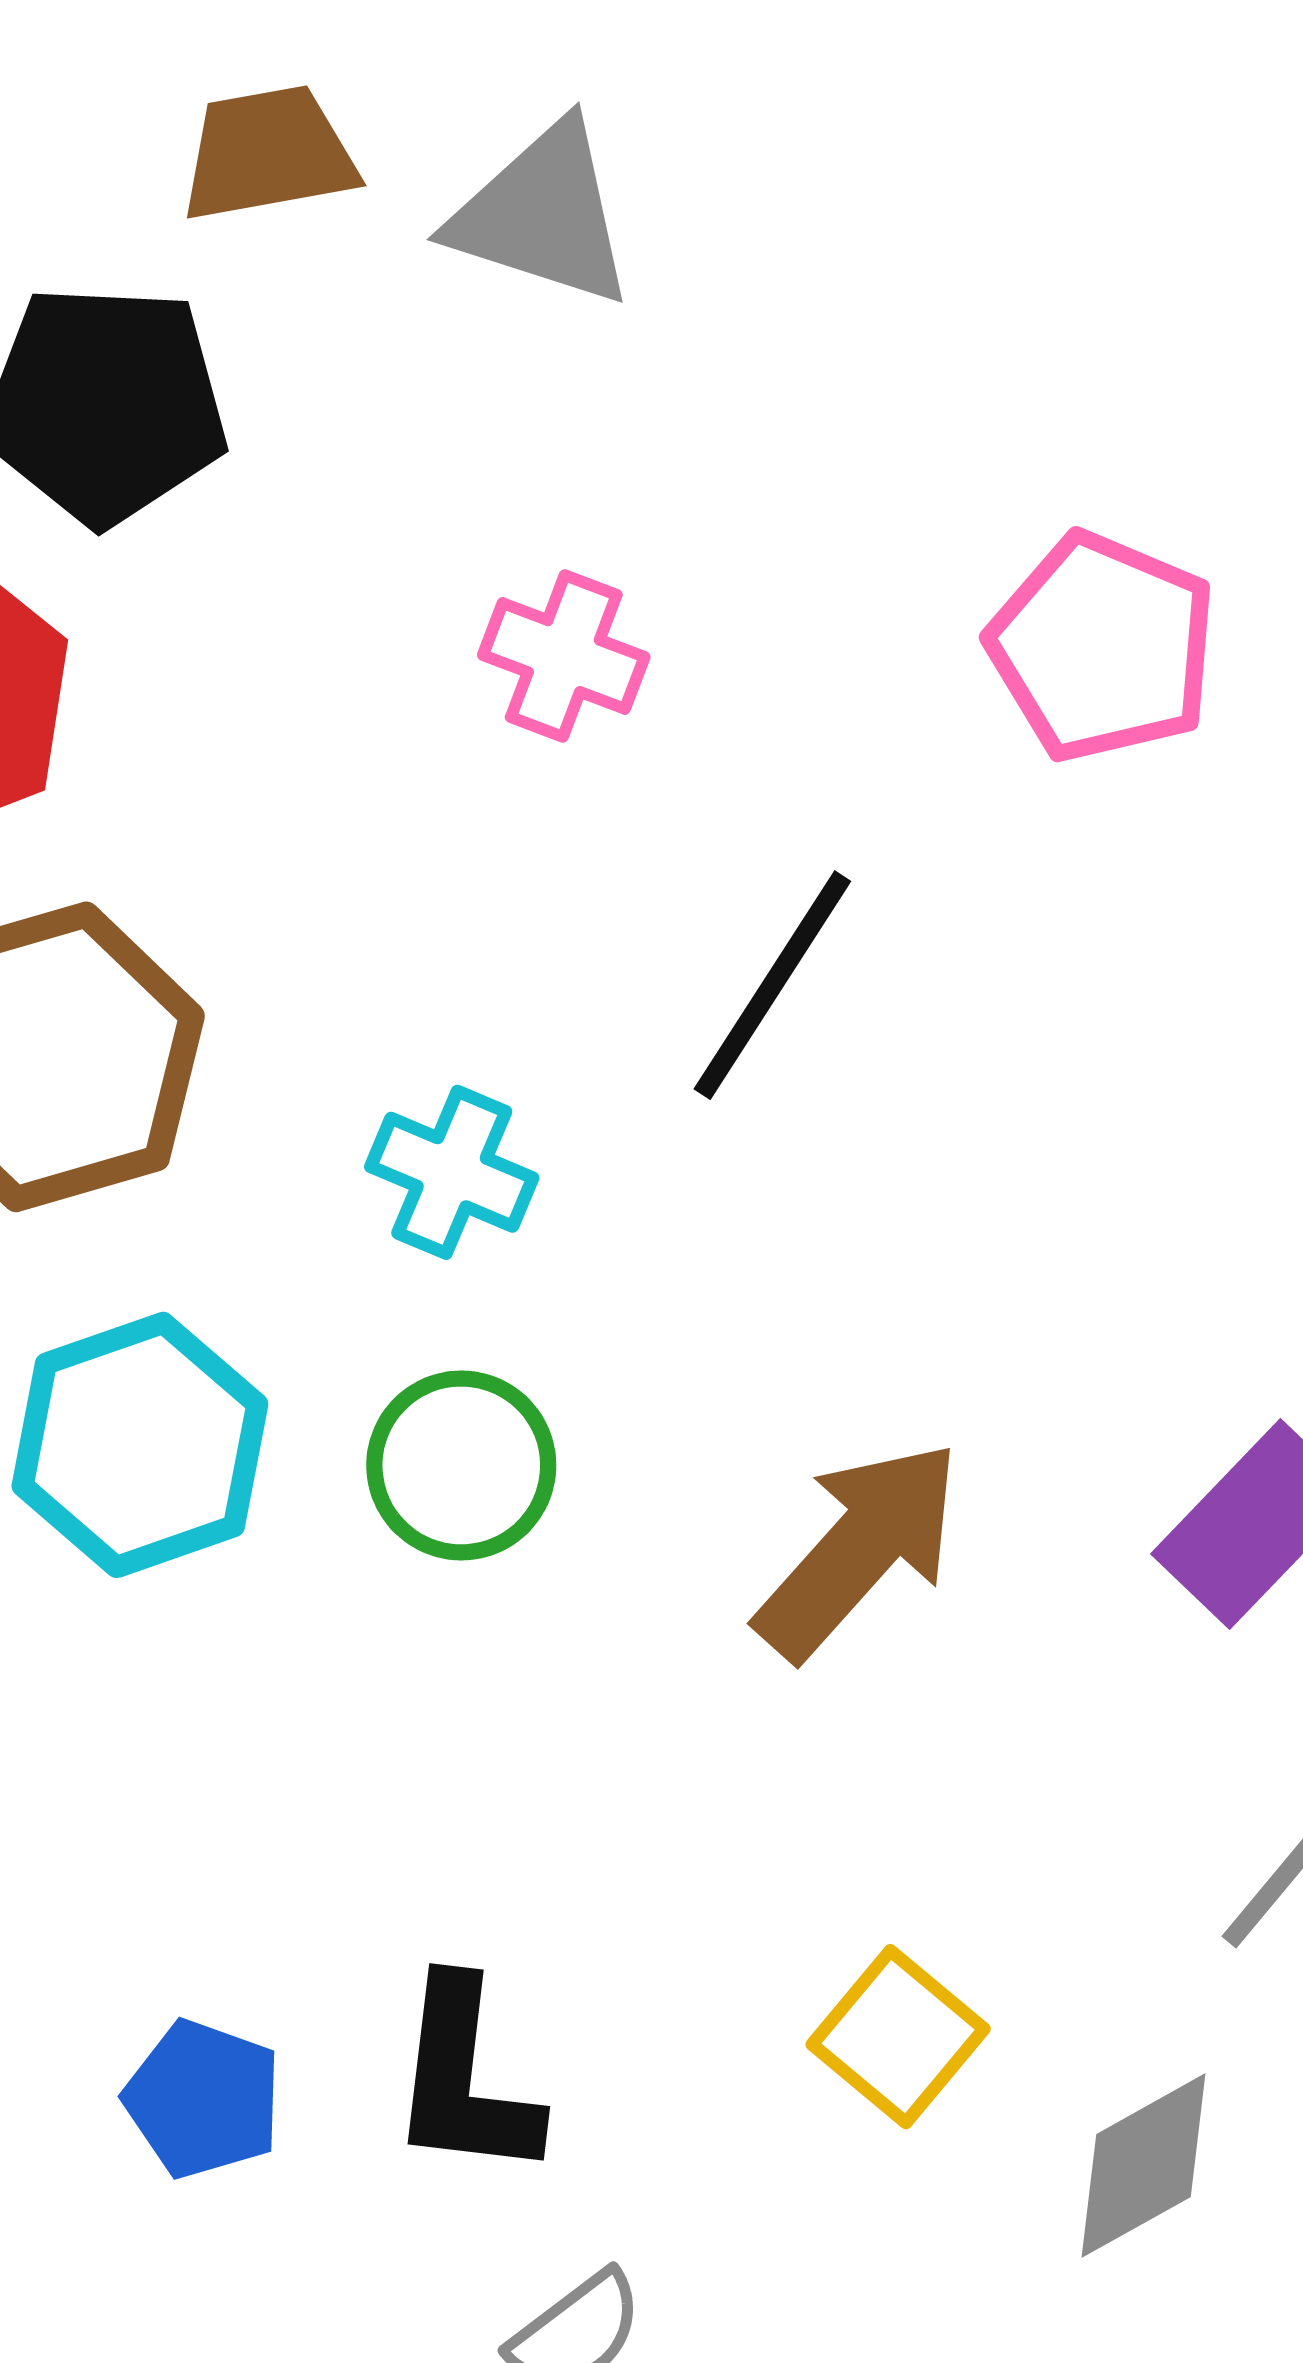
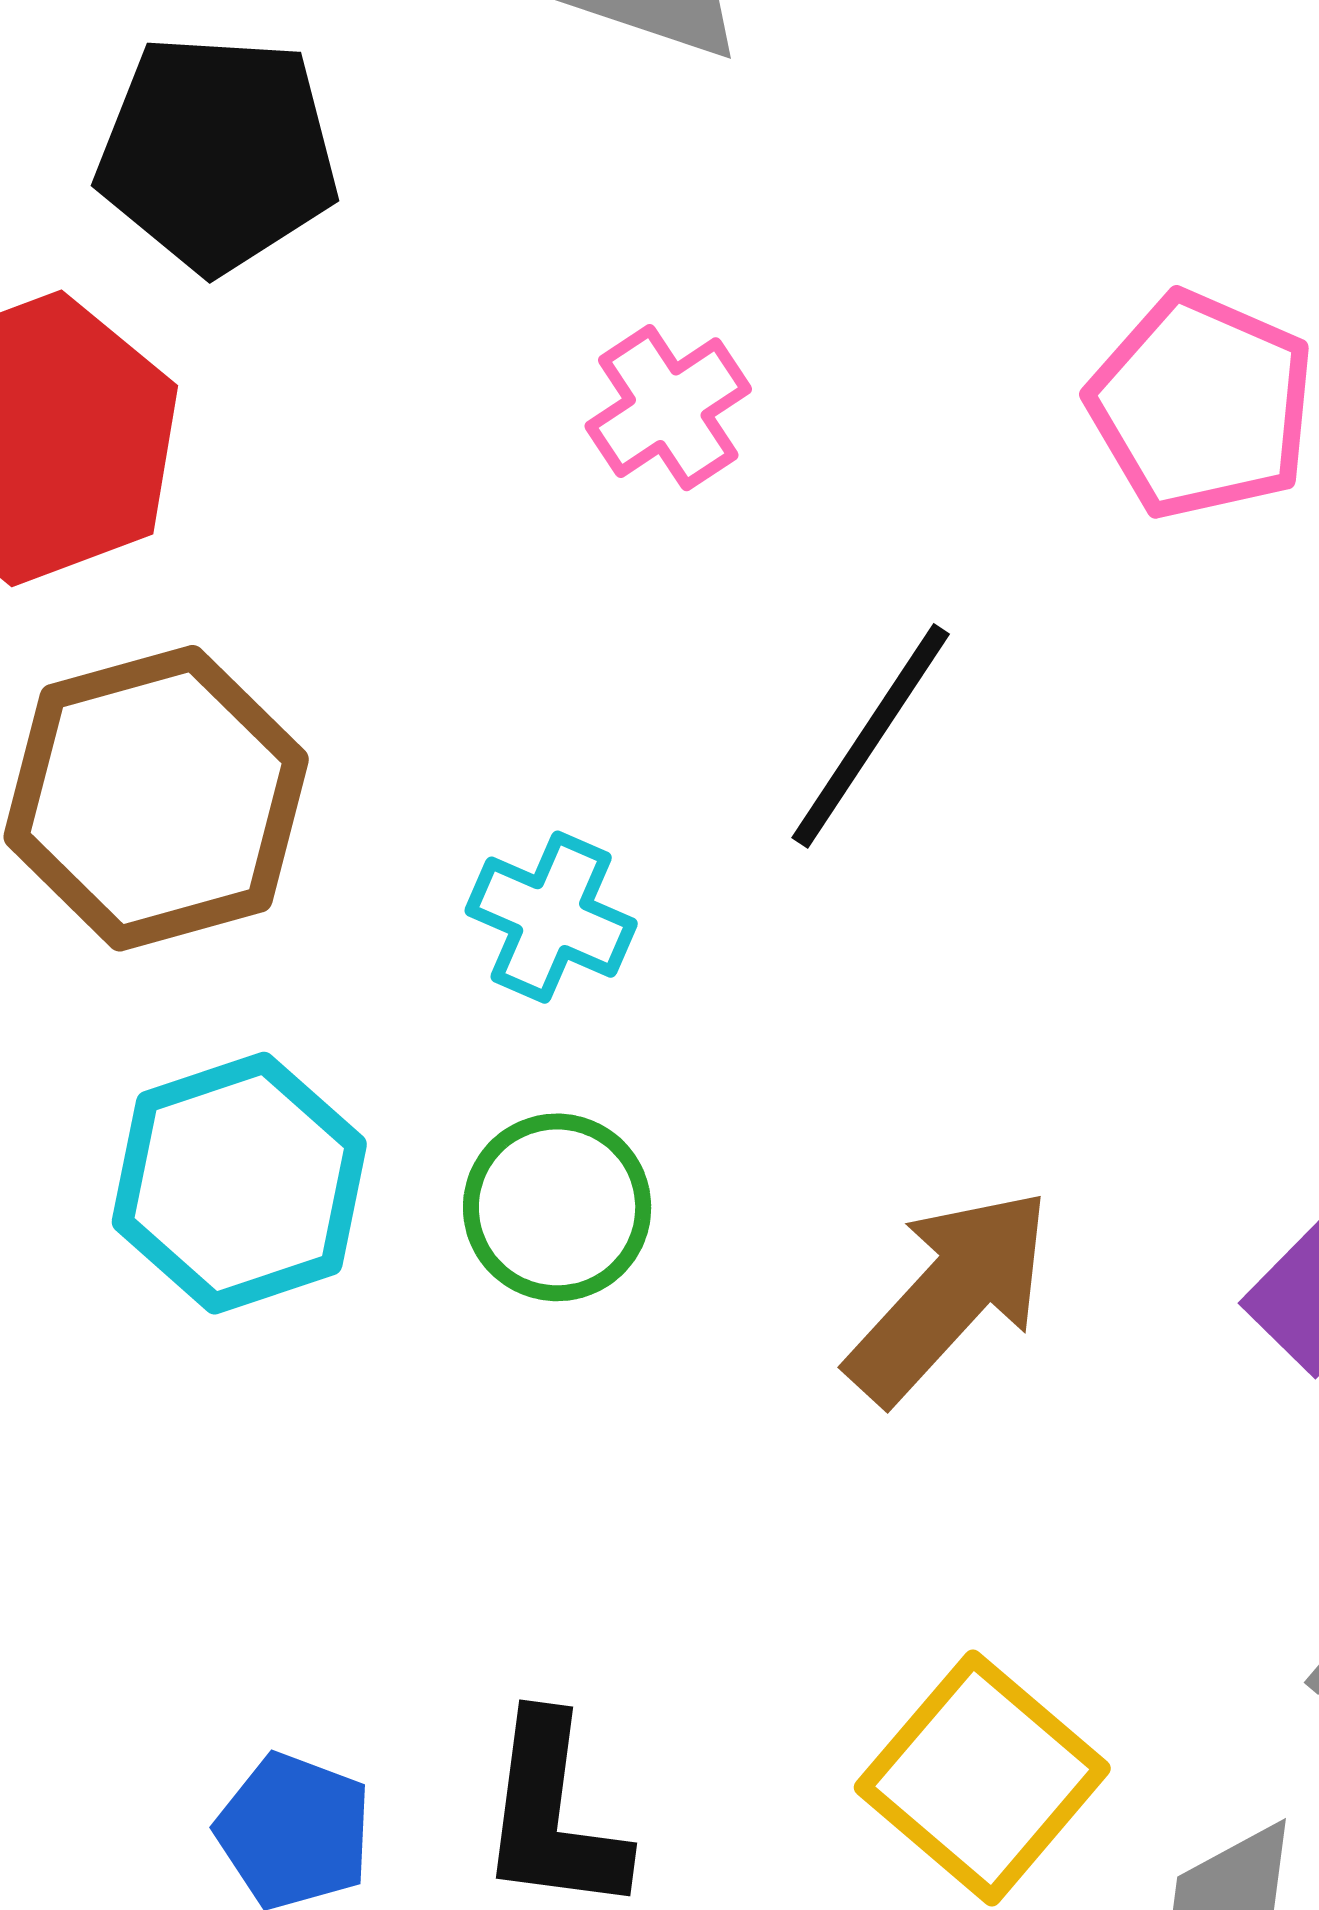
pink cross: (564, 656) -> (668, 408), turned 35
yellow square: (898, 2037) -> (982, 1778), size x1.4

